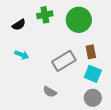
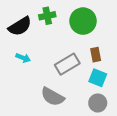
black semicircle: (19, 25) -> (20, 26), size x1.6
gray semicircle: (50, 92) -> (53, 97), size x1.6

